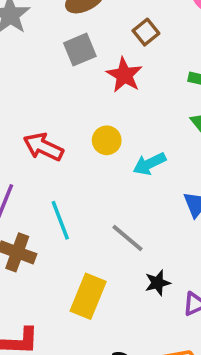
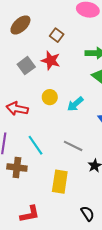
gray square: (80, 50) -> (26, 66), moved

